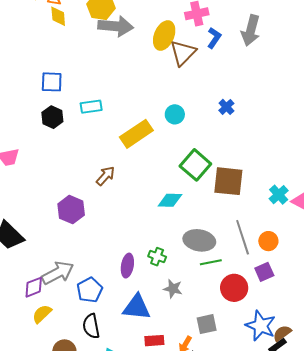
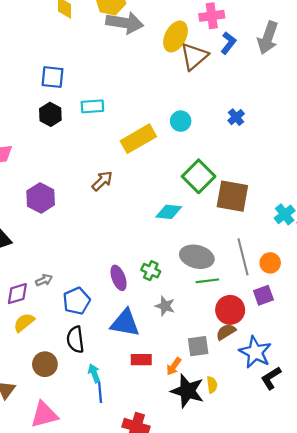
purple hexagon: (71, 210) -> (41, 198), moved
purple ellipse: (127, 266) -> (119, 278), turned -35
gray arrow: (58, 273) -> (44, 280), size x0.5
brown semicircle: (282, 333) -> (226, 332), moved

